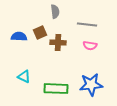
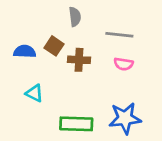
brown square: (40, 33) -> (54, 46), turned -32
cyan triangle: (24, 77) -> (34, 93), moved

